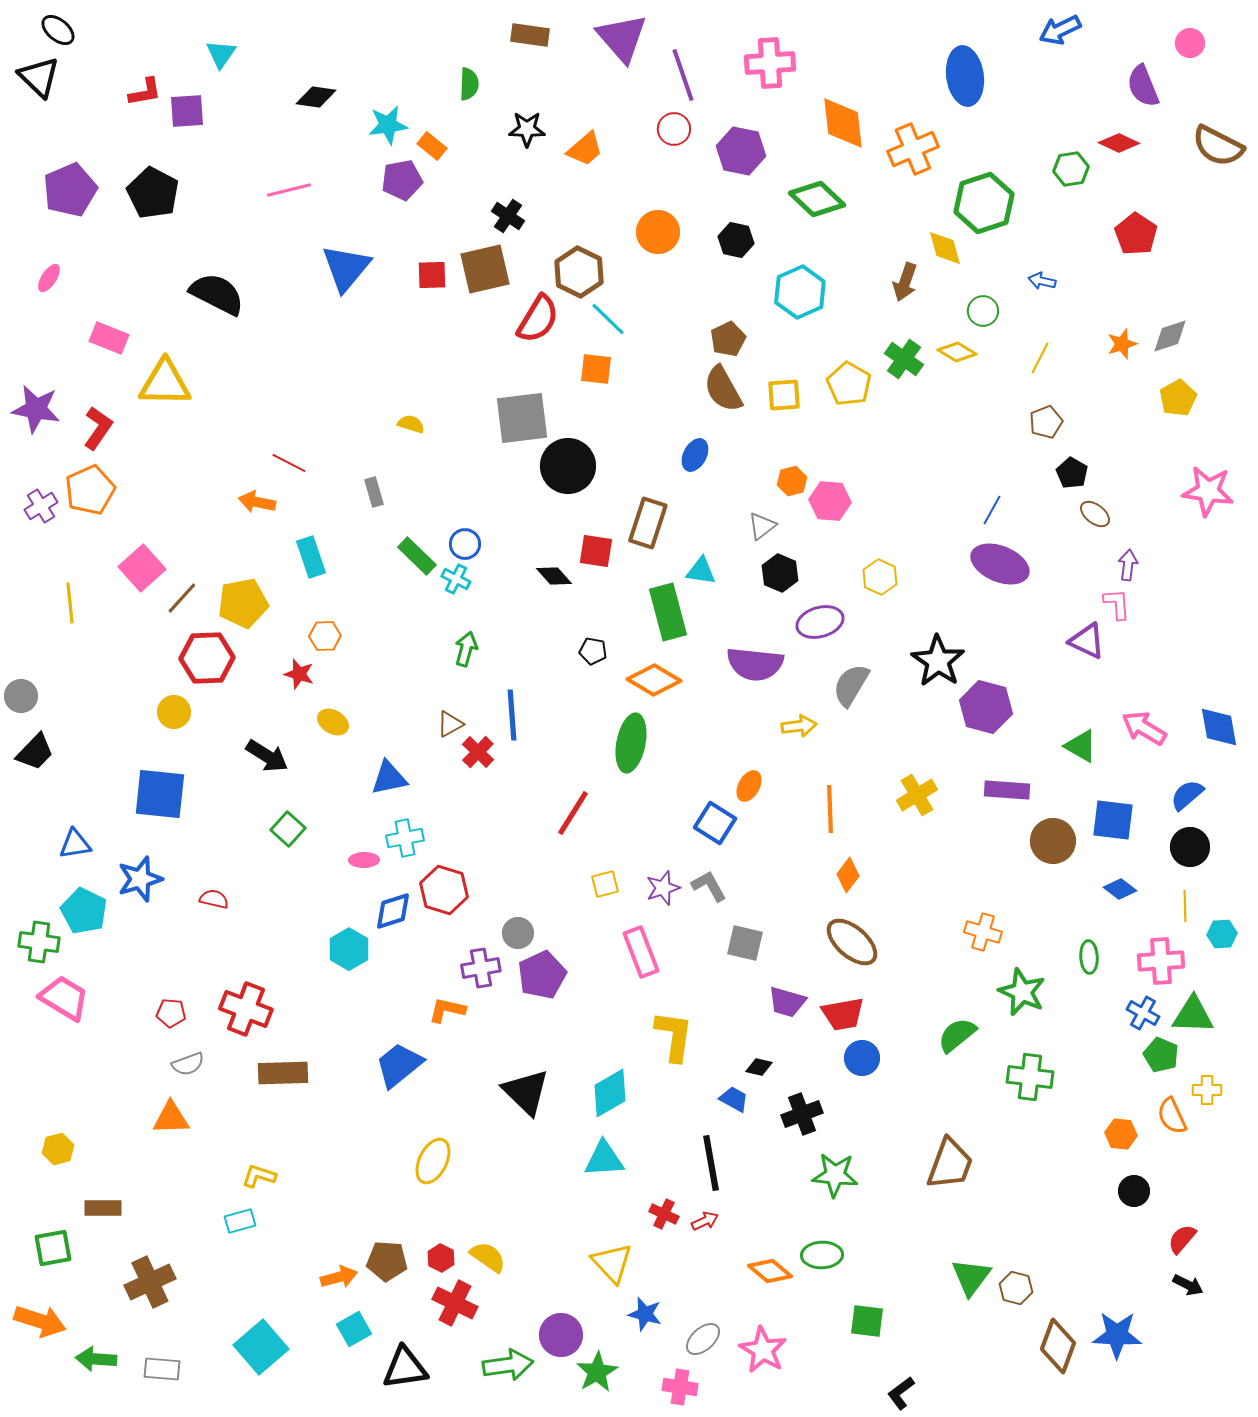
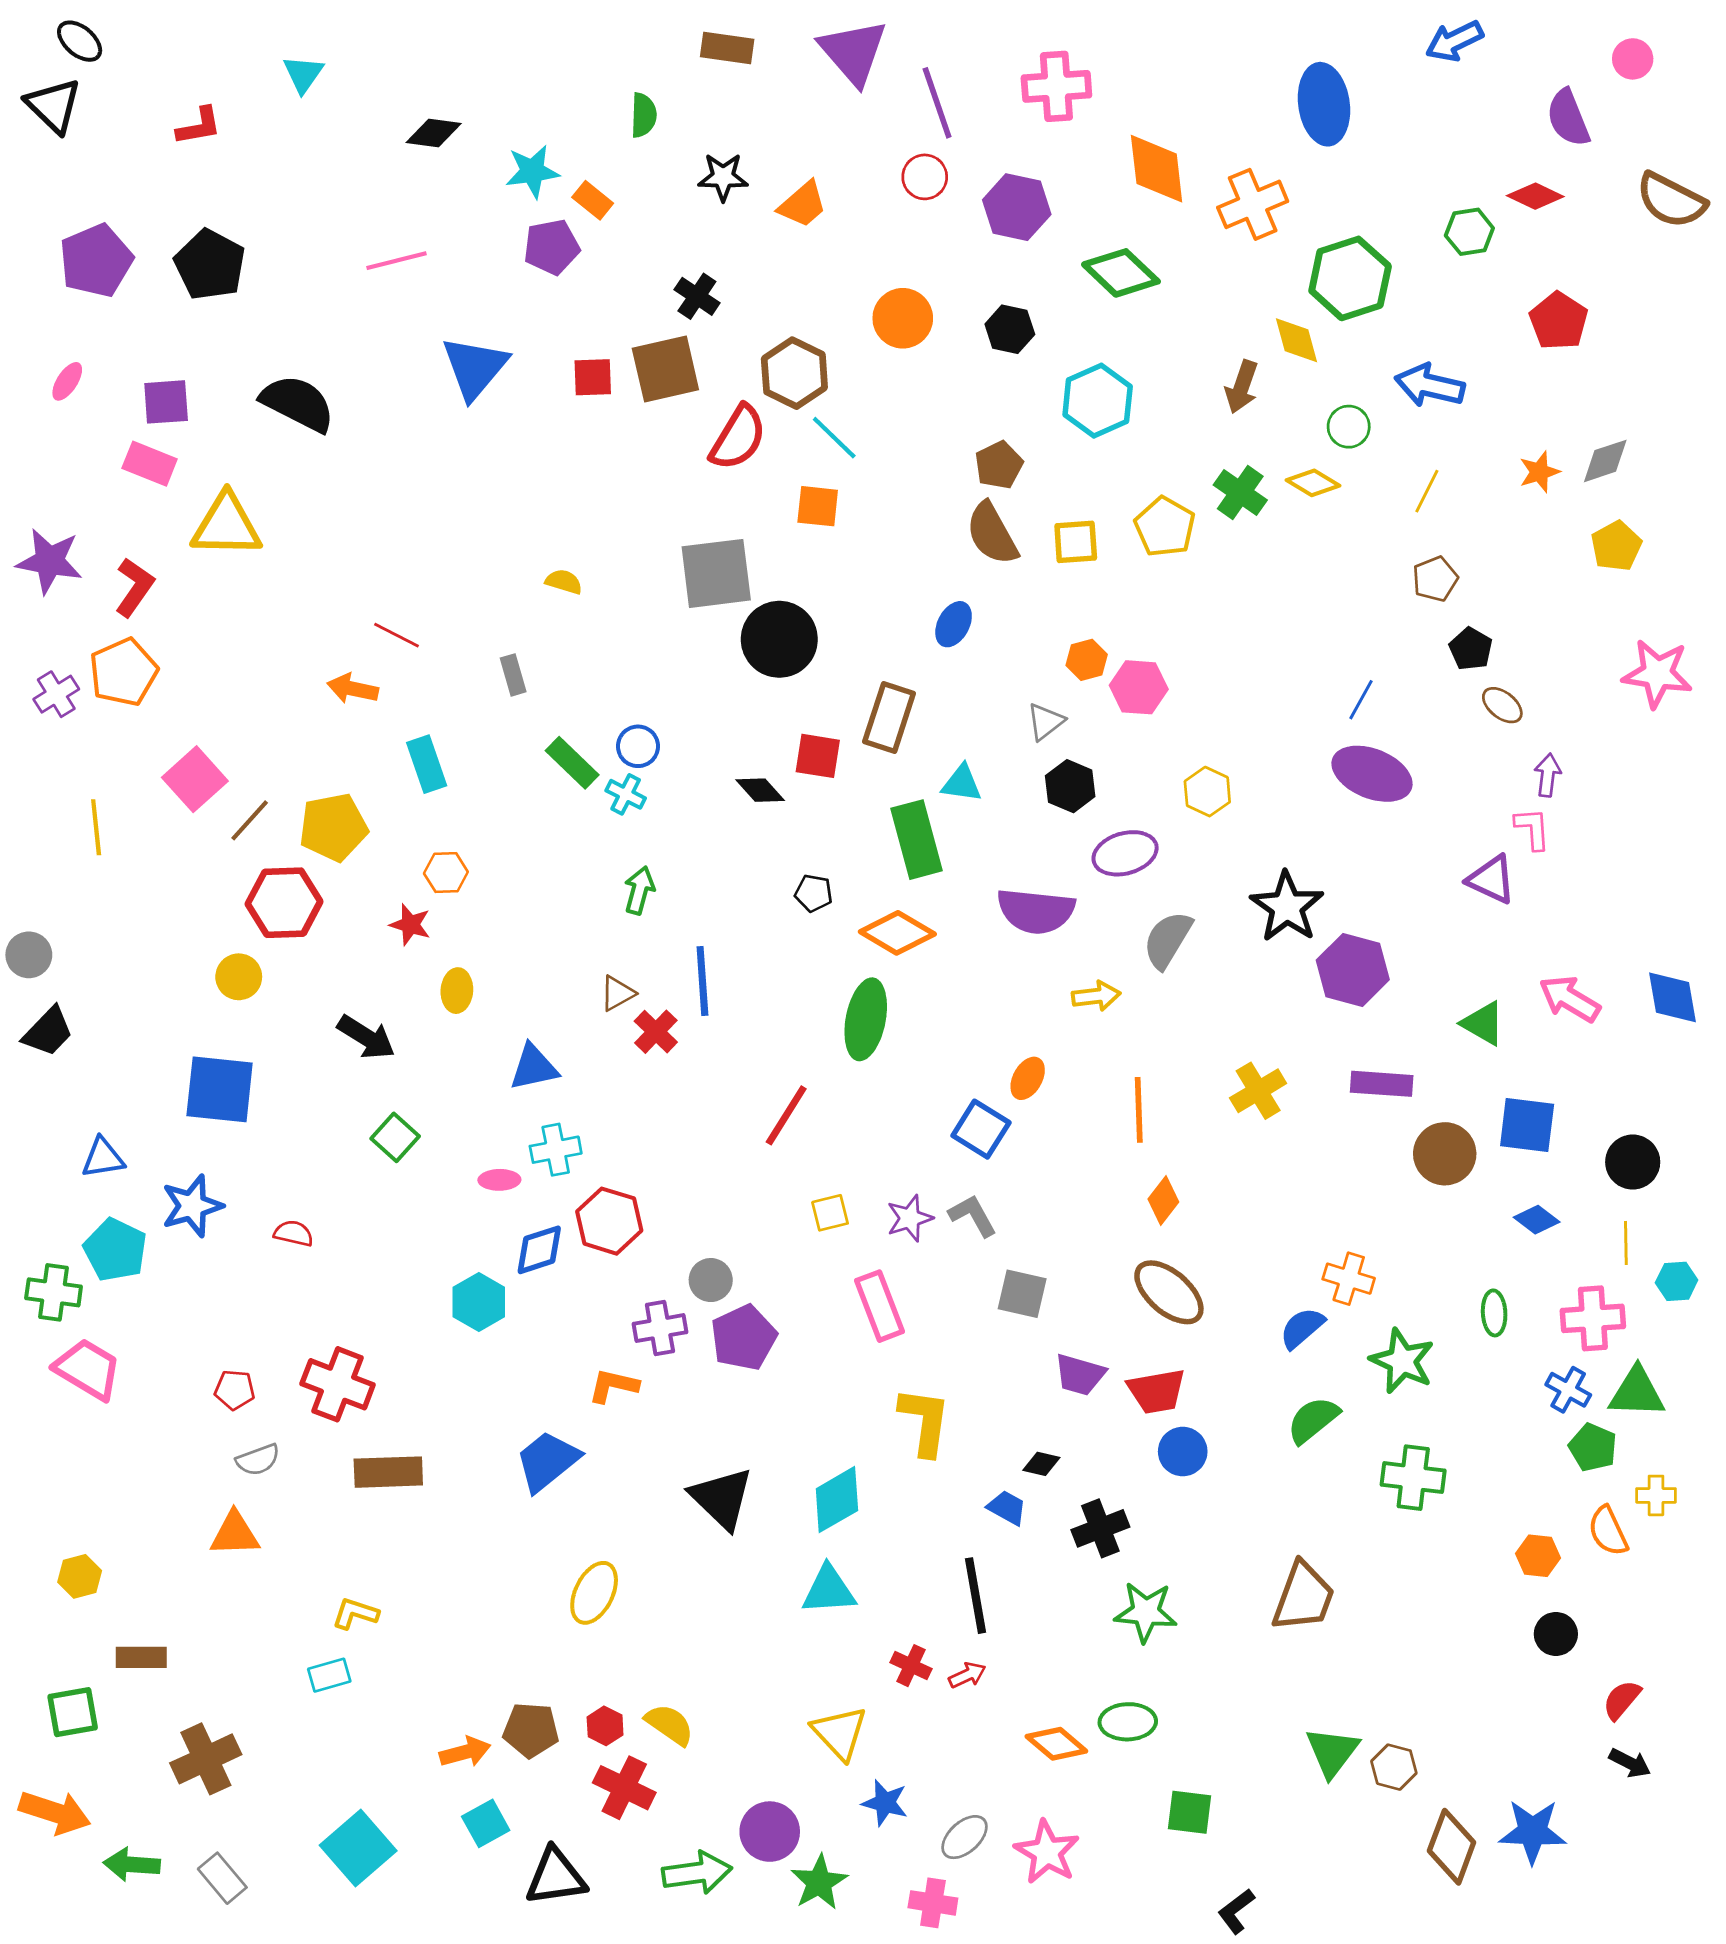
purple square: (187, 111) -> (166, 402), moved
blue arrow: (1042, 281) -> (1430, 385), size x1.8
yellow ellipse: (333, 722) -> (457, 991), turned 64
blue semicircle: (1187, 795) -> (1302, 1328), moved
gray rectangle: (162, 1369) -> (222, 1878), turned 45

